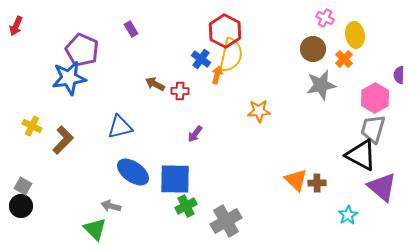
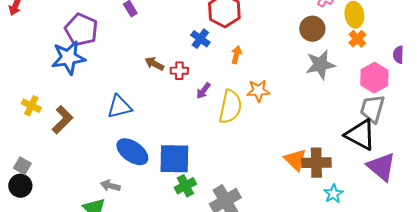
yellow semicircle: (231, 55) -> (230, 107), moved
orange cross: (344, 59) -> (357, 39), moved
orange arrow: (217, 75) -> (236, 55), moved
purple arrow: (195, 134) -> (203, 91), moved
brown cross: (317, 183) -> (316, 163), size x1.6
cyan star: (348, 215) -> (333, 194), moved

